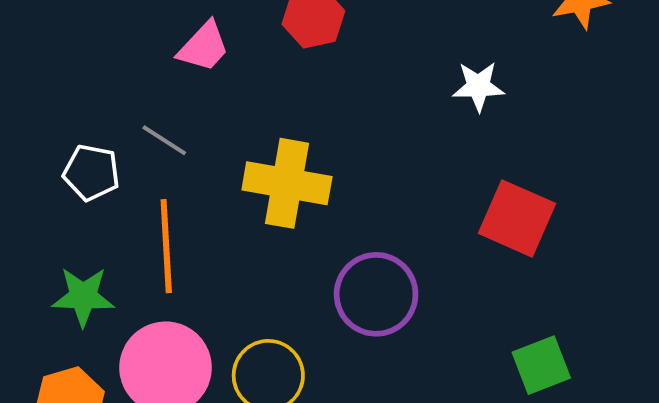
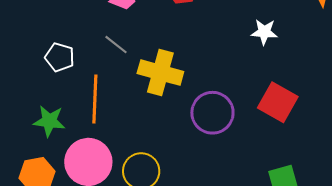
gray line: (164, 140) -> (116, 45), moved
purple circle: (376, 294) -> (212, 113), moved

